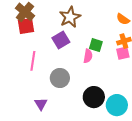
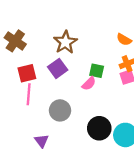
red square: (26, 26) -> (27, 73), moved
pink semicircle: (88, 56) -> (89, 84), turned 40

